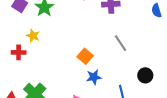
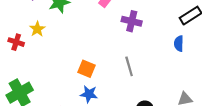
orange square: (85, 56) -> (87, 69), turned -35

